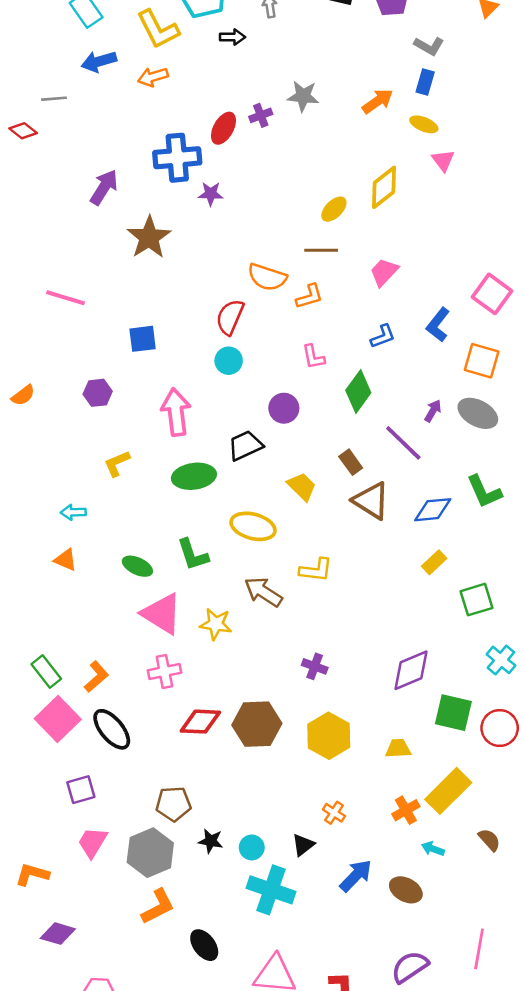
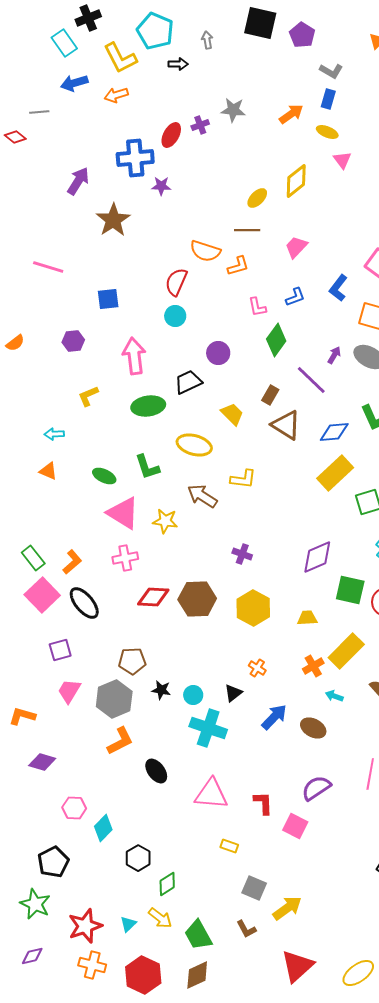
pink L-shape: (313, 357) -> (257, 307), moved
brown rectangle: (351, 462) -> (270, 395), turned 66
yellow rectangle: (434, 562) -> (335, 473), size x1.8

